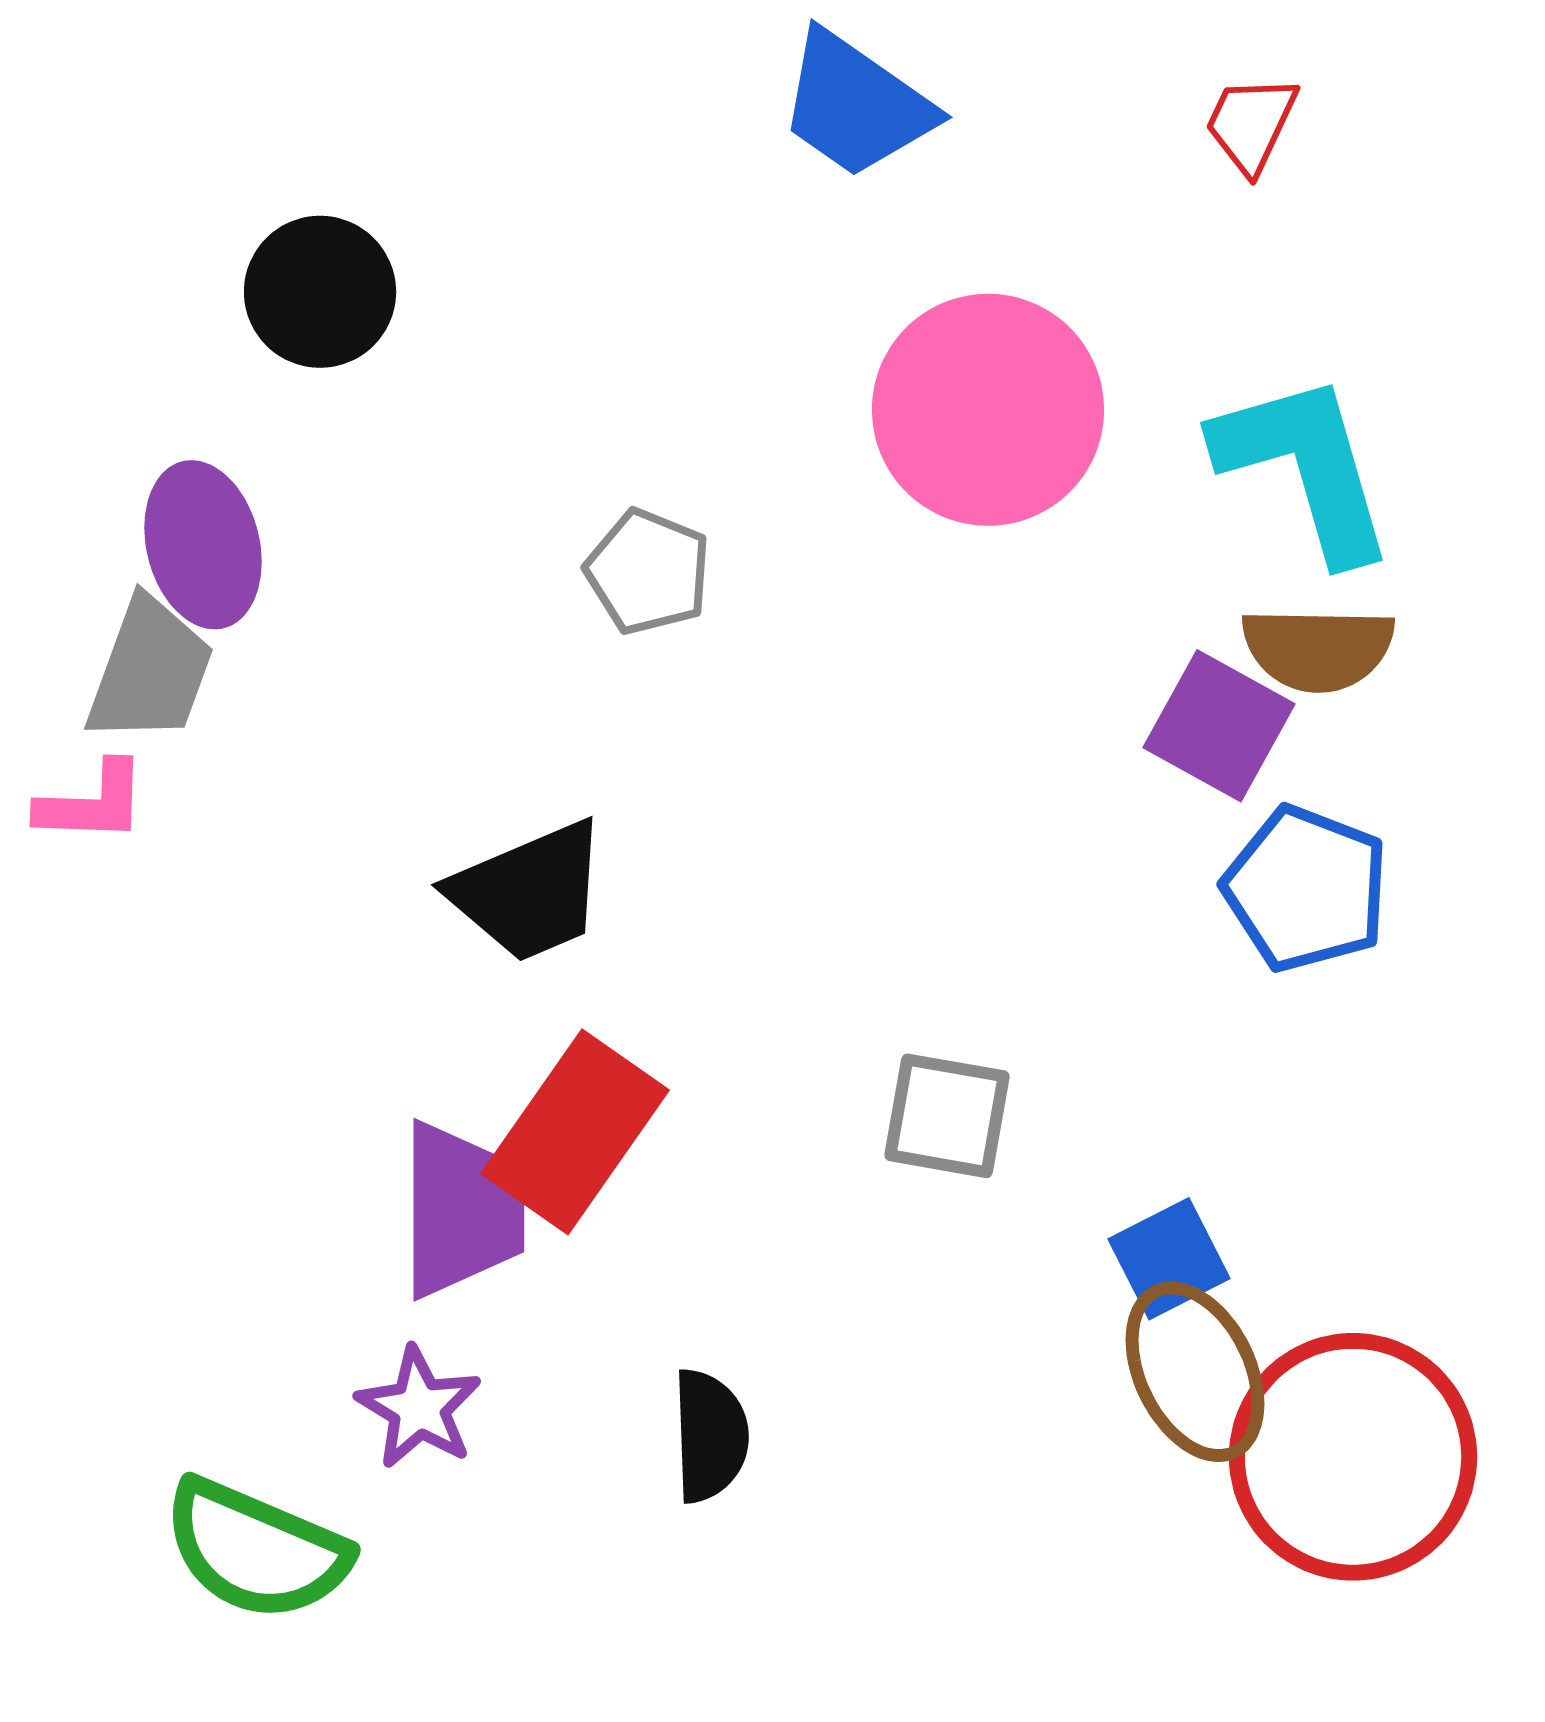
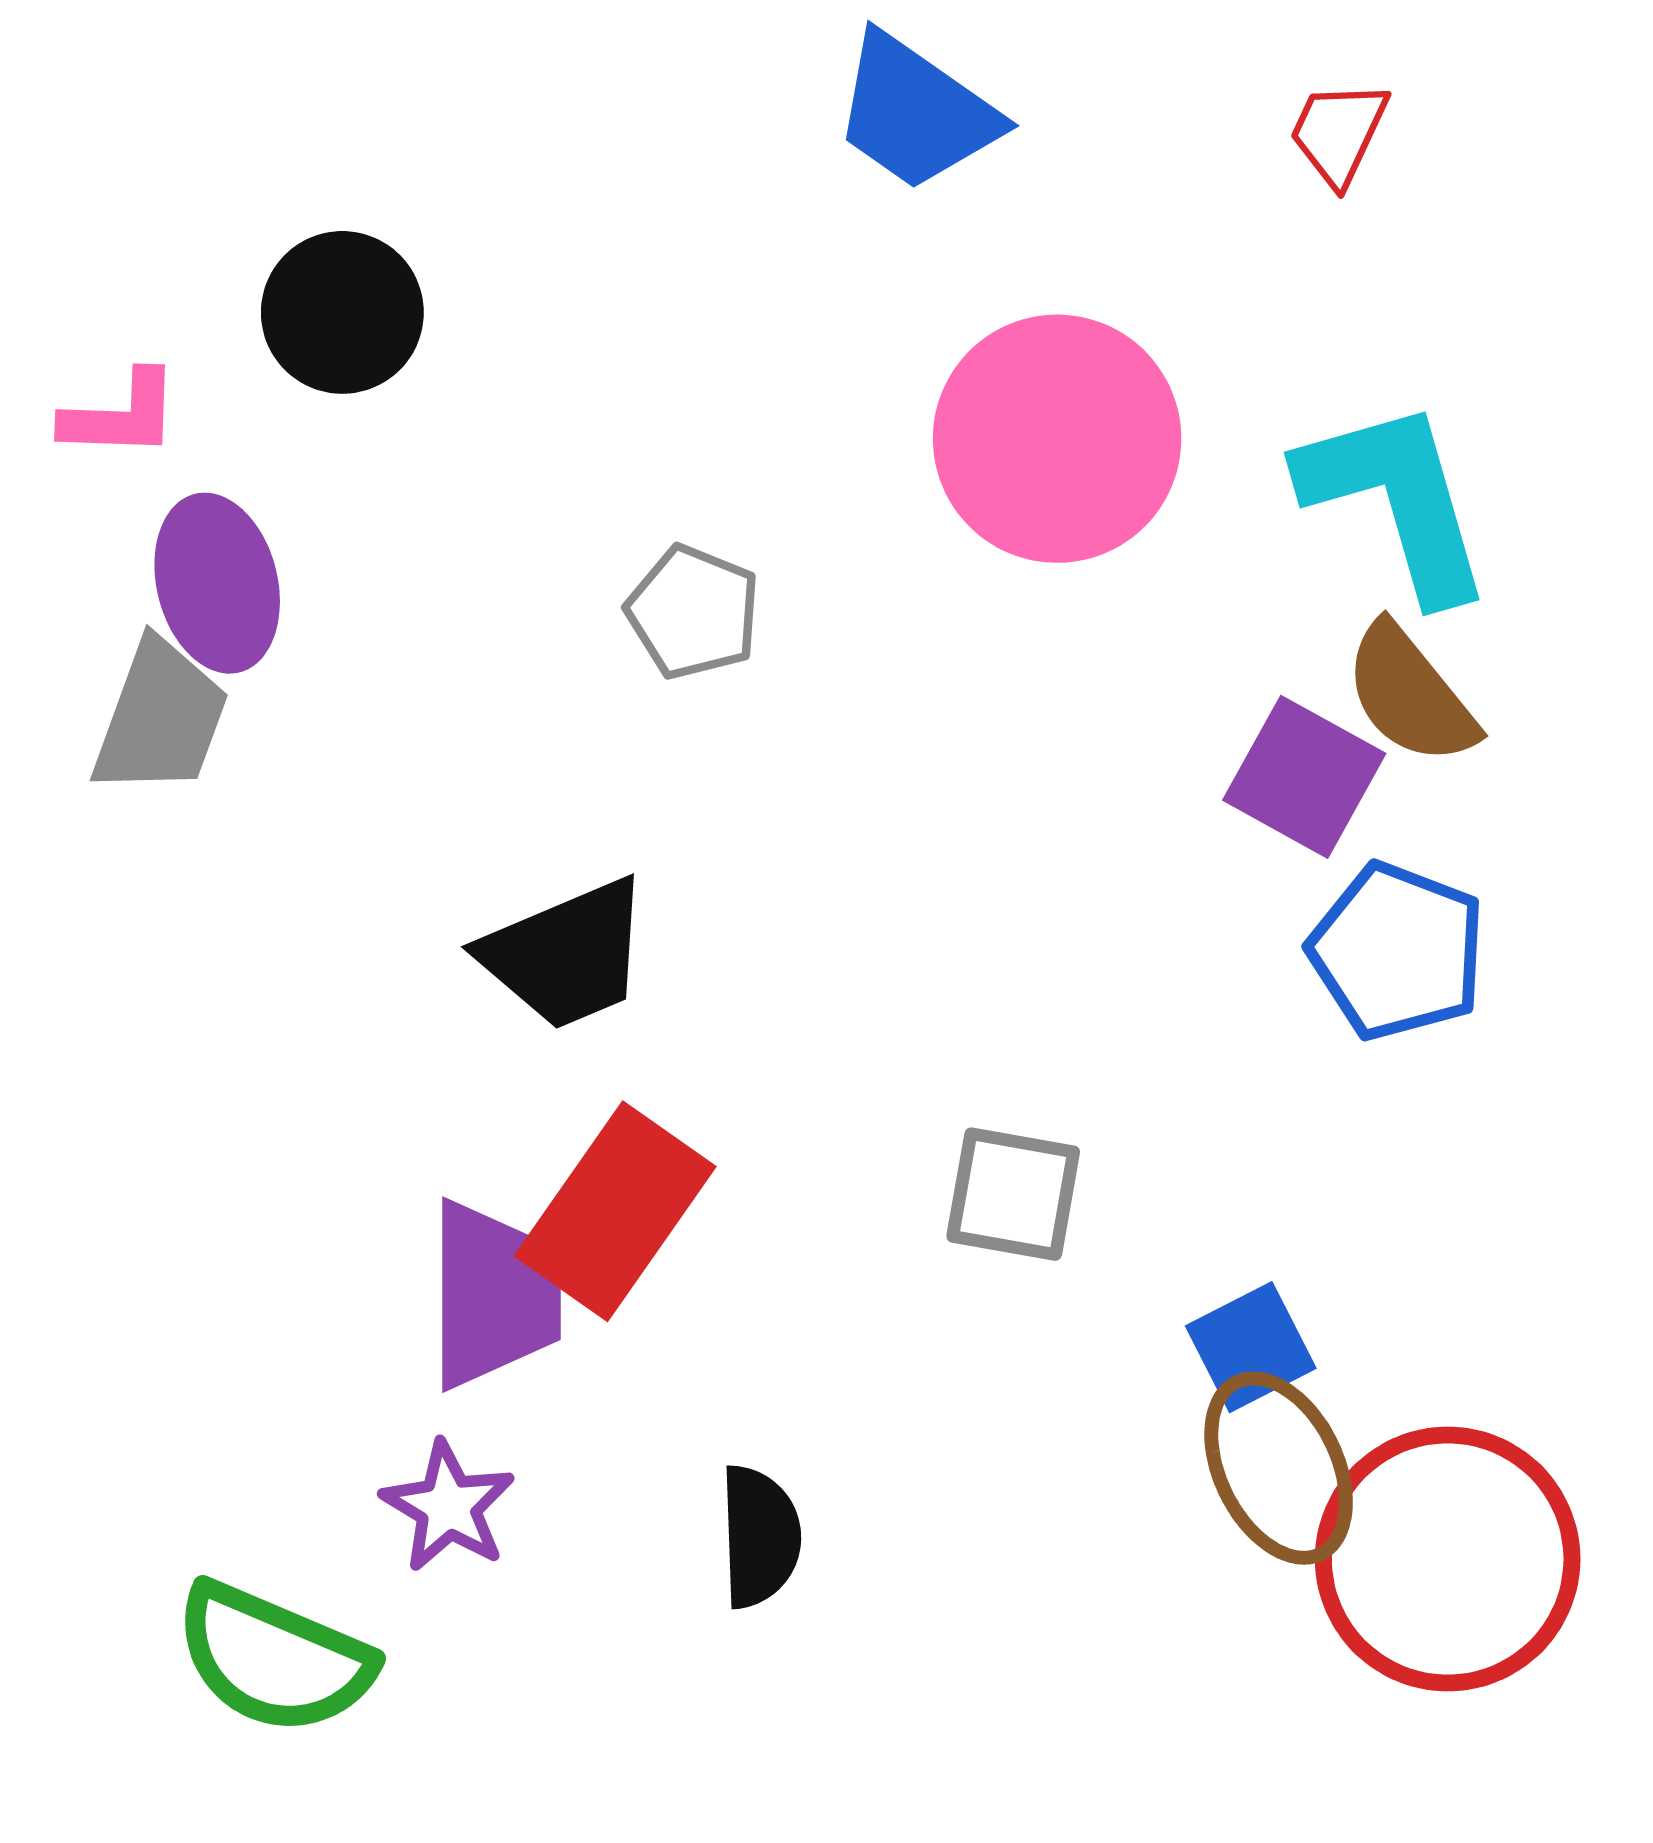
brown semicircle: (1318, 649) -> (1410, 694), turned 50
pink L-shape: (92, 803) -> (121, 415), moved

